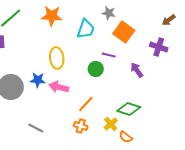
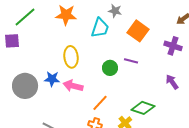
gray star: (109, 13) -> (115, 11), moved
purple line: (109, 55) -> (131, 61), moved
purple arrow: (137, 70) -> (172, 82), moved

